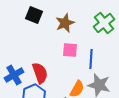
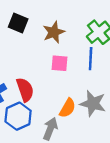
blue line: (91, 59) -> (91, 59), moved

